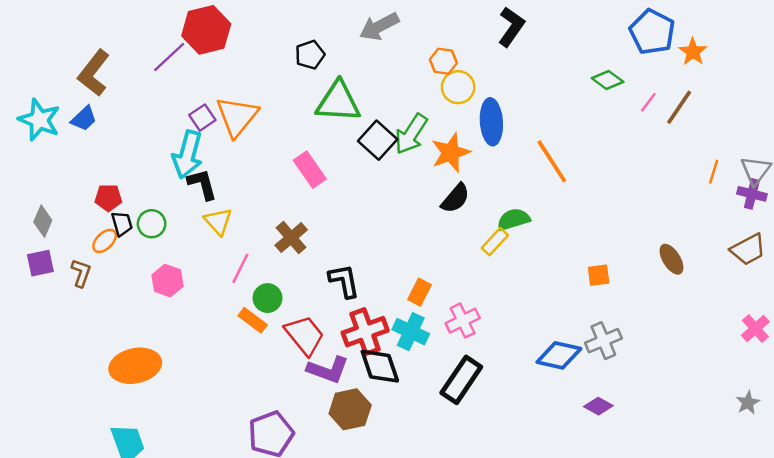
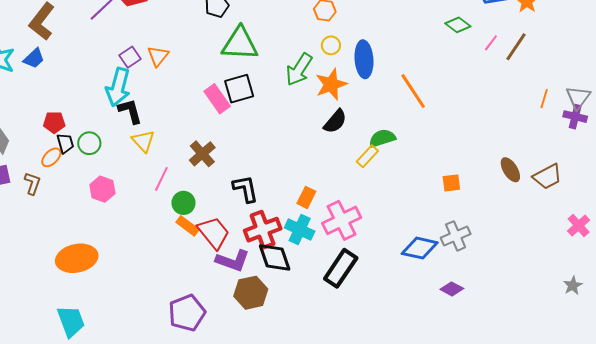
yellow circle: (458, 87) -> (331, 45), moved, size x0.7
orange triangle: (237, 116) -> (158, 56), size x0.6
black square: (378, 140) -> (239, 89), moved, turned 32
brown trapezoid: (748, 249) -> (547, 177), moved
orange rectangle: (253, 320) -> (188, 226), moved
pink cross: (463, 321) -> (342, 220), size x1.4

